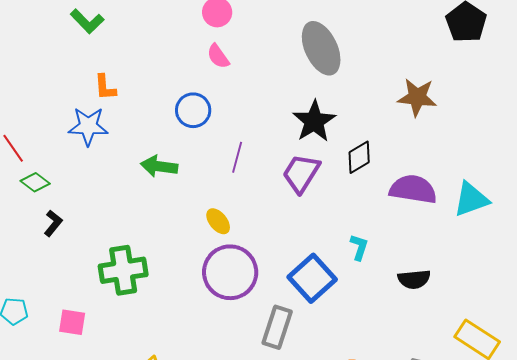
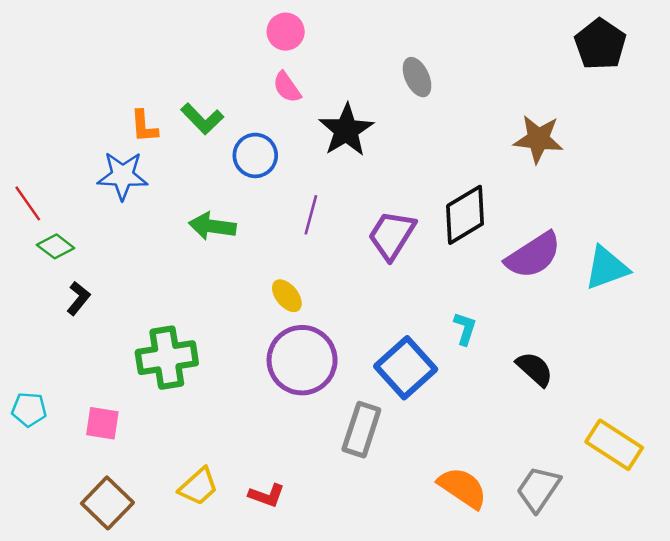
green L-shape: (87, 21) -> (202, 119), moved
gray ellipse: (321, 48) -> (417, 77), size x0.6
black star: (314, 121) -> (346, 130), moved
black diamond: (359, 157) -> (465, 215), size x1.4
purple semicircle: (413, 189) -> (533, 255), turned 138
black semicircle: (414, 279) -> (535, 369), turned -132

